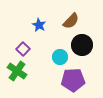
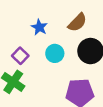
cyan circle: (60, 57) -> (55, 53), moved

